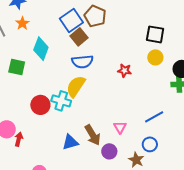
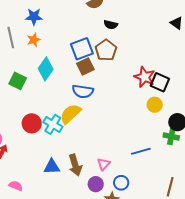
red star: (124, 71) -> (144, 77), moved, size x1.5
blue line: (154, 117) -> (141, 151), moved
blue circle: (150, 144) -> (121, 183), moved
purple circle: (109, 151) -> (96, 184), moved

